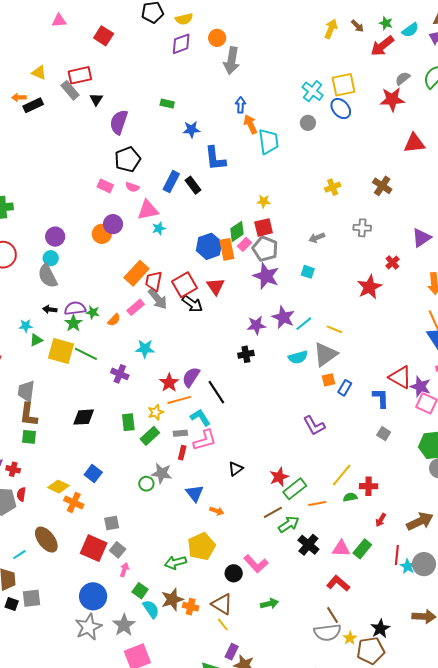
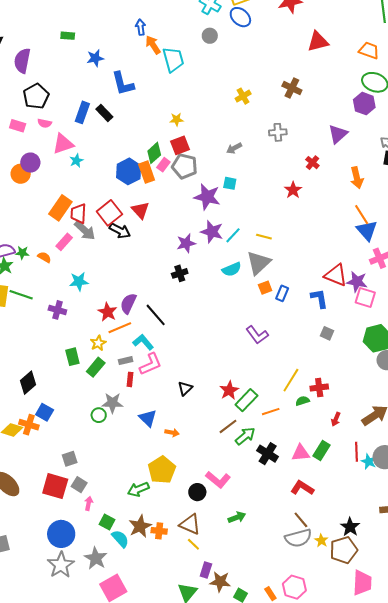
purple star: (266, 276) -> (207, 197), moved
red star: (369, 287) -> (293, 190), size x0.7
orange semicircle: (114, 320) -> (44, 257), turned -96
black diamond: (84, 417) -> (28, 383), moved, turned -30
orange cross: (74, 502) -> (29, 425), moved

